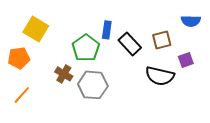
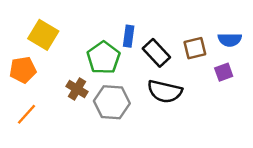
blue semicircle: (191, 21) -> (230, 40), moved
black semicircle: (160, 76) -> (165, 91), moved

